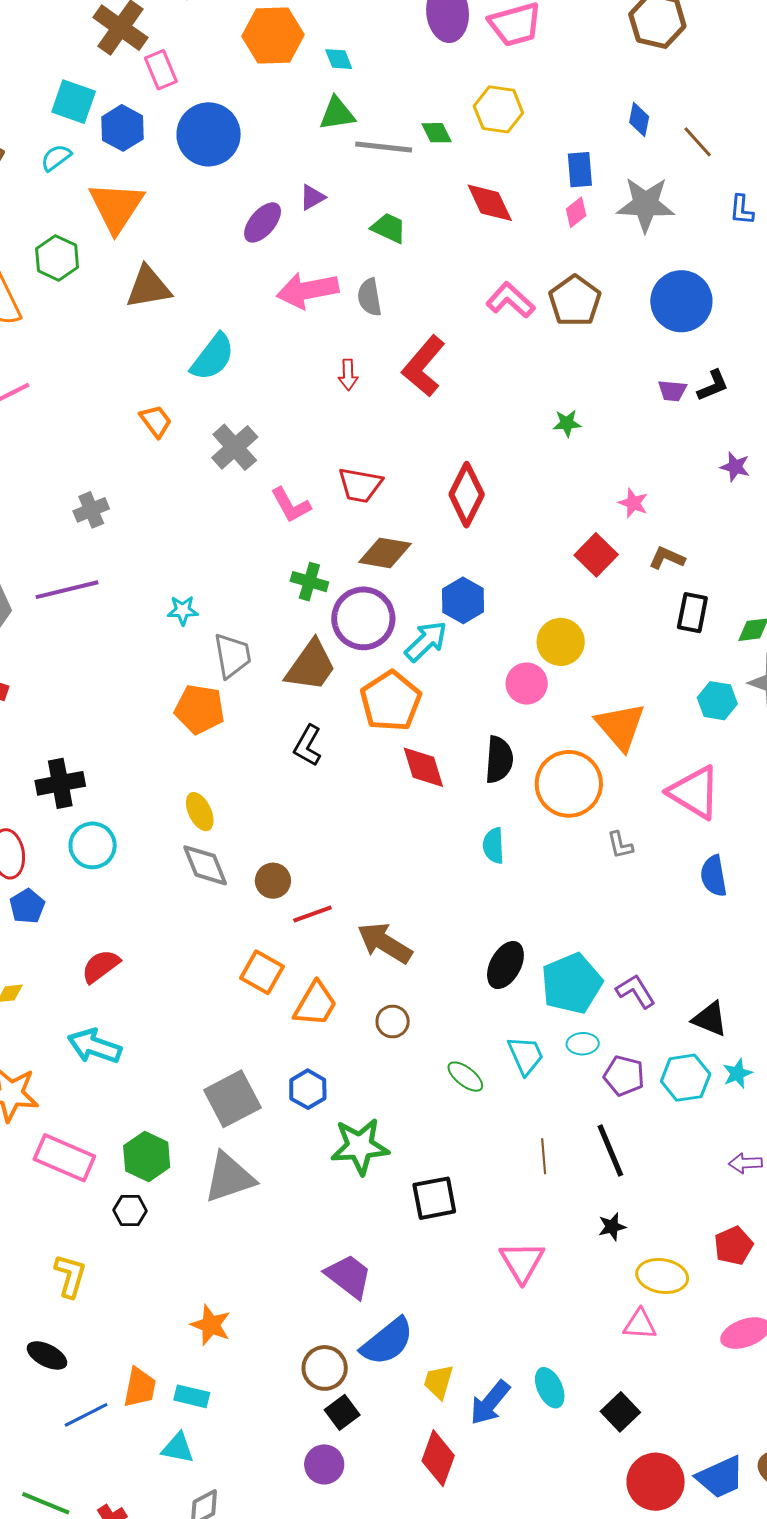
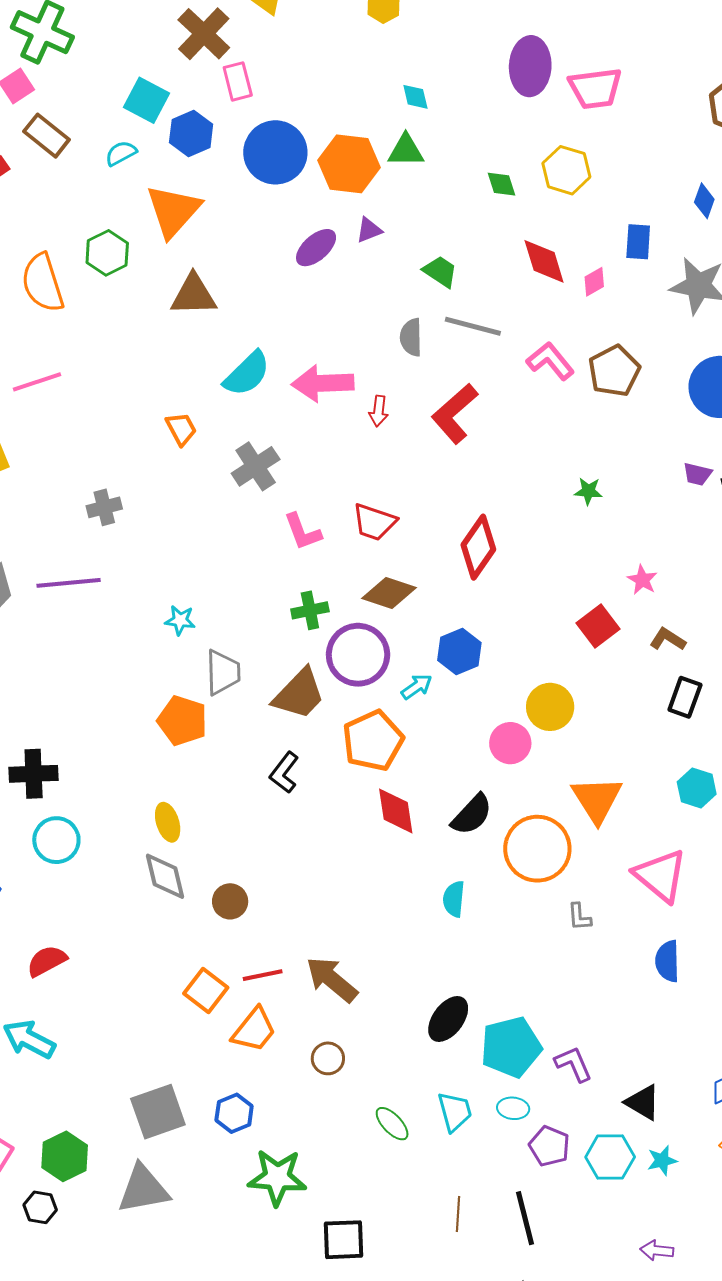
orange hexagon: (273, 35) -> (349, 164), moved
gray line: (384, 147) -> (473, 326), moved
pink diamond: (576, 212) -> (594, 282), moved
pink arrow: (307, 290) -> (323, 383), moved
green cross: (309, 582) -> (310, 610), turned -36
cyan arrow: (426, 641) -> (417, 687), size x0.7
black semicircle: (499, 760) -> (472, 815), turned 30
red line: (312, 914) -> (263, 975), moved

